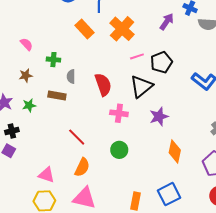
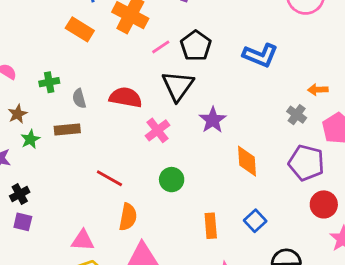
red semicircle: (103, 85) -> (126, 97), turned -45
green star: (29, 105) -> (30, 139), moved
pink cross: (119, 113) -> (158, 130), turned -30
blue square: (169, 194) -> (255, 221), size x0.7
orange rectangle: (136, 201) -> (211, 226), moved

